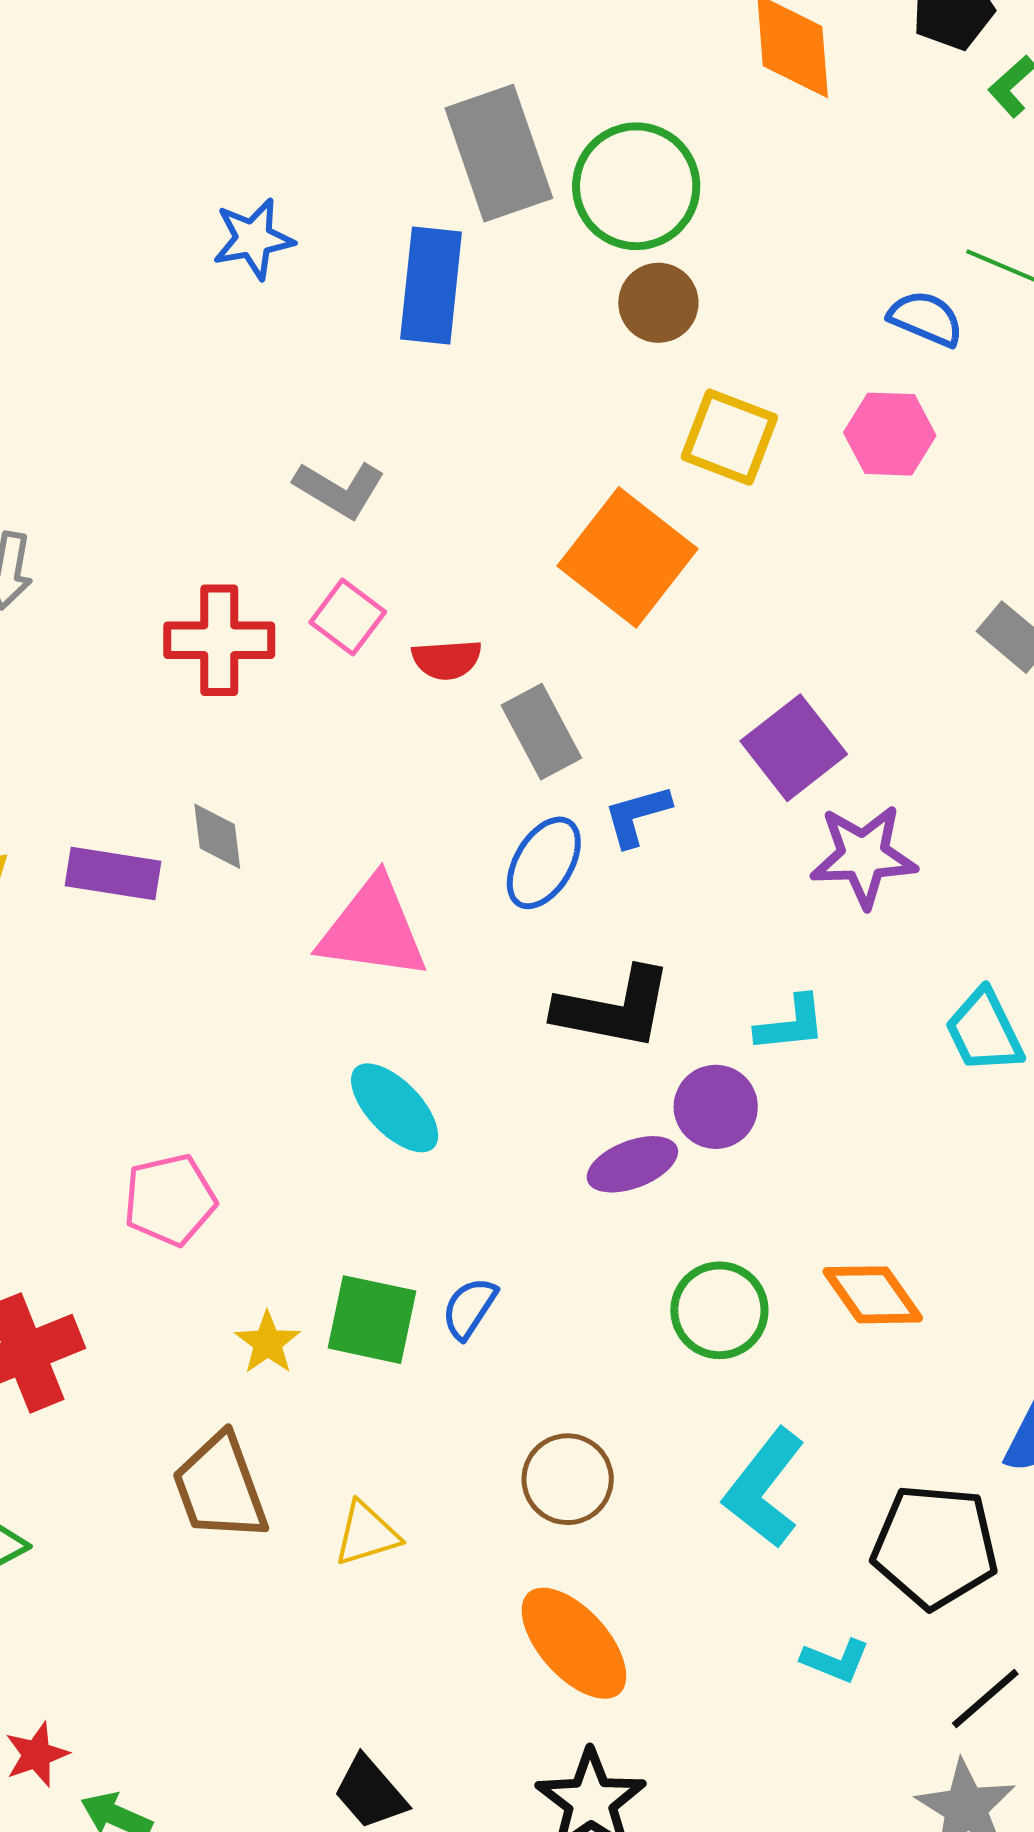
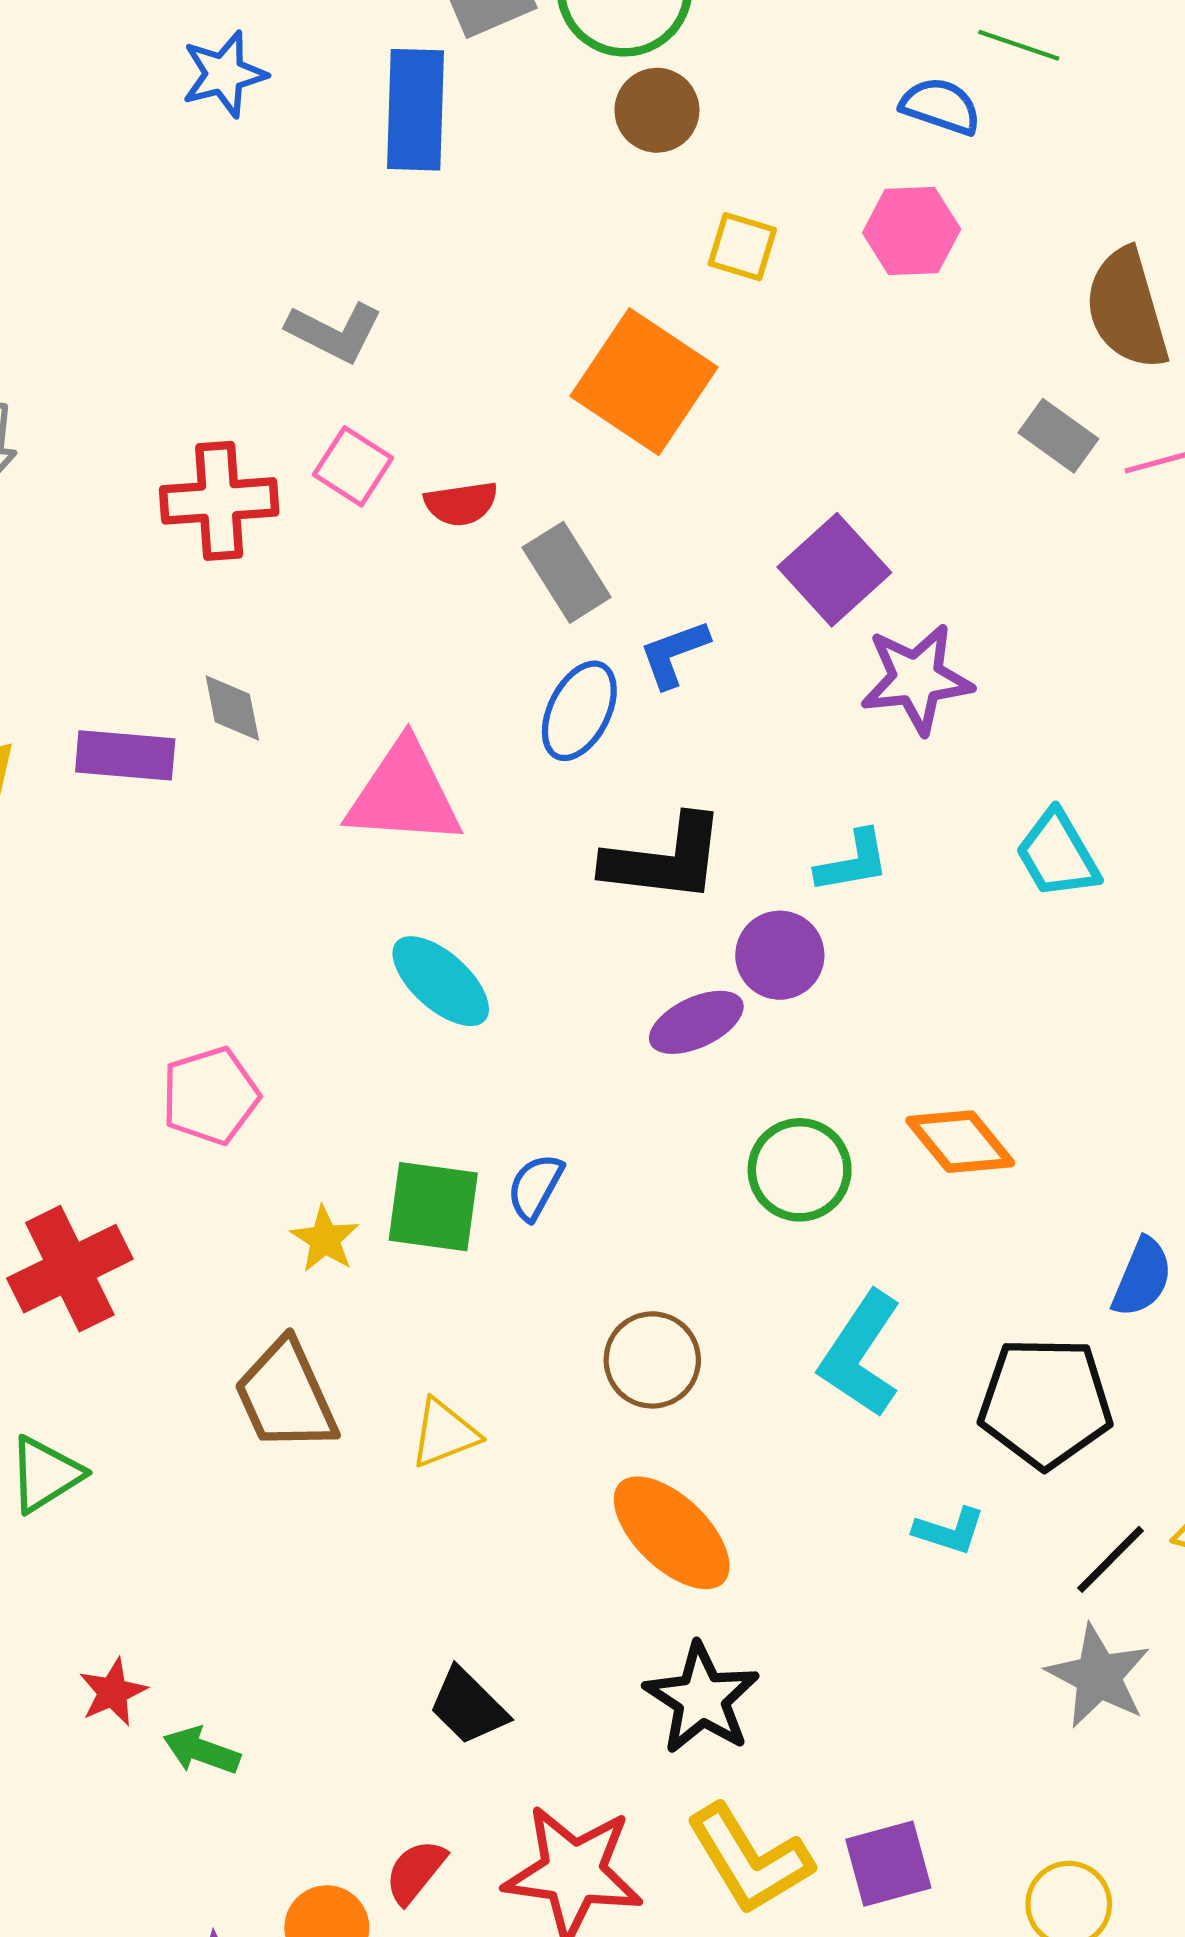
yellow square: (729, 437) -> (742, 247), size x0.7

